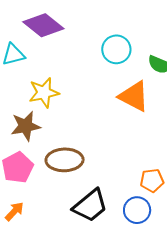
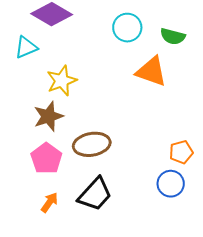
black trapezoid: (90, 206) -> (95, 194), moved

